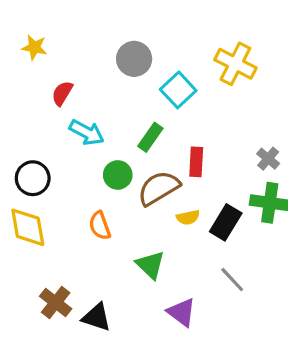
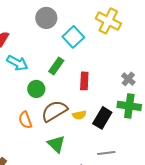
brown semicircle: (159, 188) -> (54, 111), moved
gray line: (232, 280) -> (106, 153), turned -54

